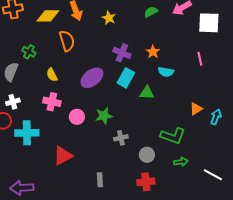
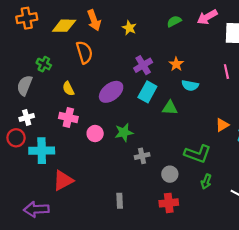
purple cross: (122, 53) -> (143, 65), turned 36
red triangle: (63, 156) -> (63, 181), moved
green arrow: (181, 162) -> (206, 182), turned 120

